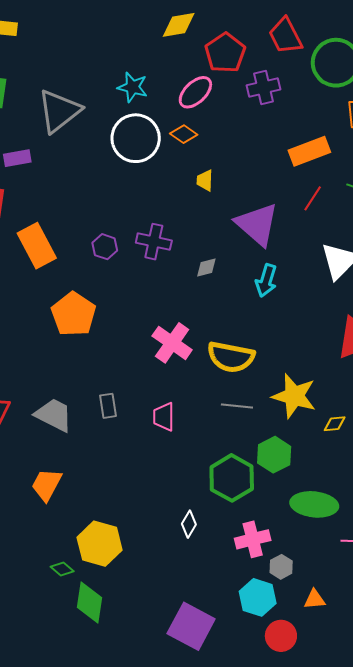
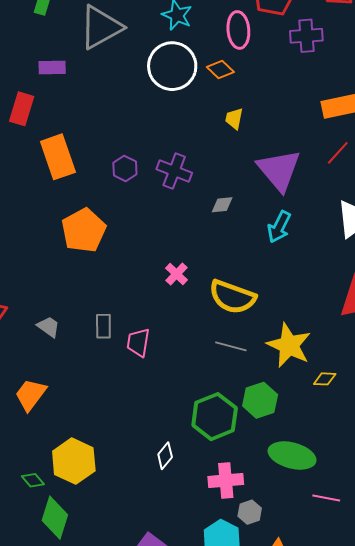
pink ellipse: (195, 92) -> (238, 30), turned -60
pink cross: (172, 343) -> (177, 274), size x0.6
gray trapezoid: (54, 415) -> (49, 327), size x0.6
pink trapezoid: (164, 417) -> (138, 342), moved

